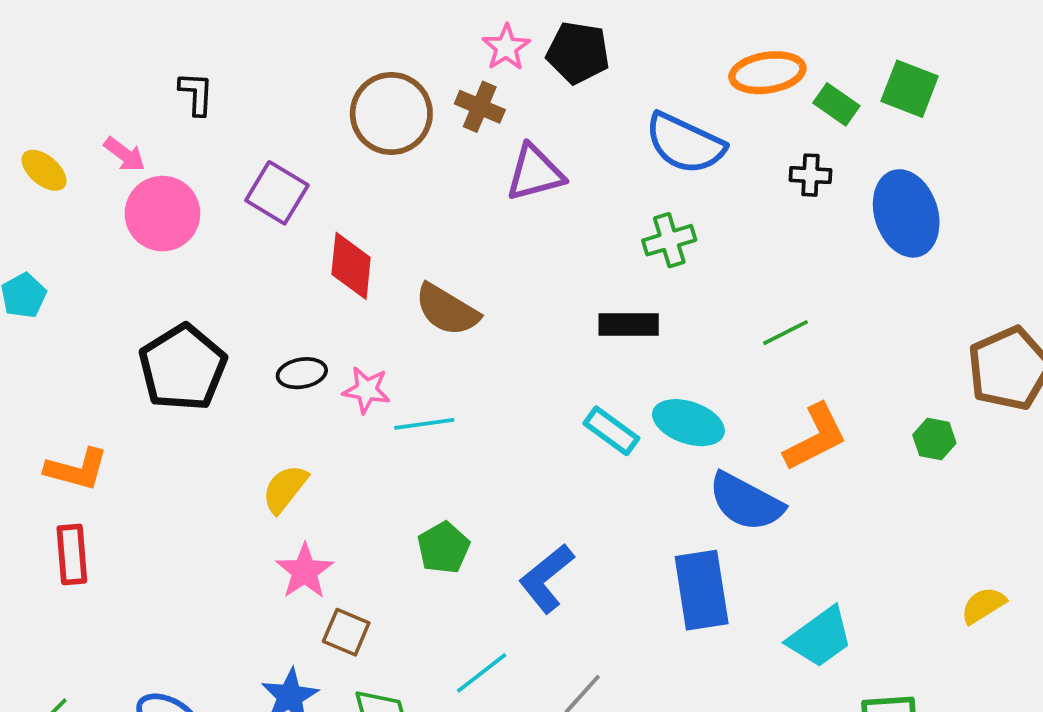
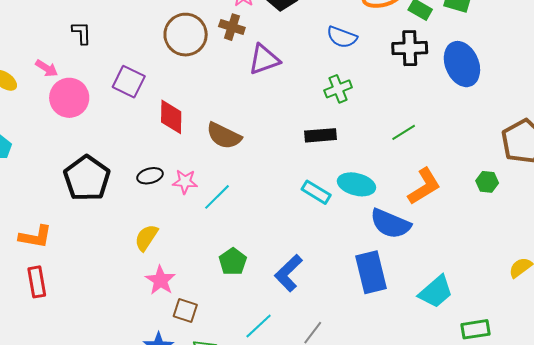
blue semicircle: (685, 143) -> (342, 37), size x0.7
black cross: (810, 175) -> (410, 48), size x1.6
cyan line: (424, 424) -> (217, 197), turned -32

